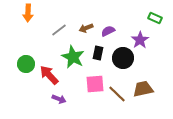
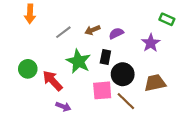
black circle: (123, 58) -> (123, 74), moved
brown trapezoid: (143, 89) -> (155, 83), moved

